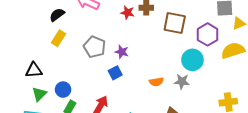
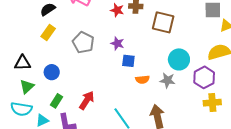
purple hexagon: (208, 34) -> (204, 77), moved
purple star: (122, 52) -> (117, 43), moved
blue square: (115, 73) -> (128, 61), moved, turned 32
blue circle: (63, 90) -> (52, 72), moved

